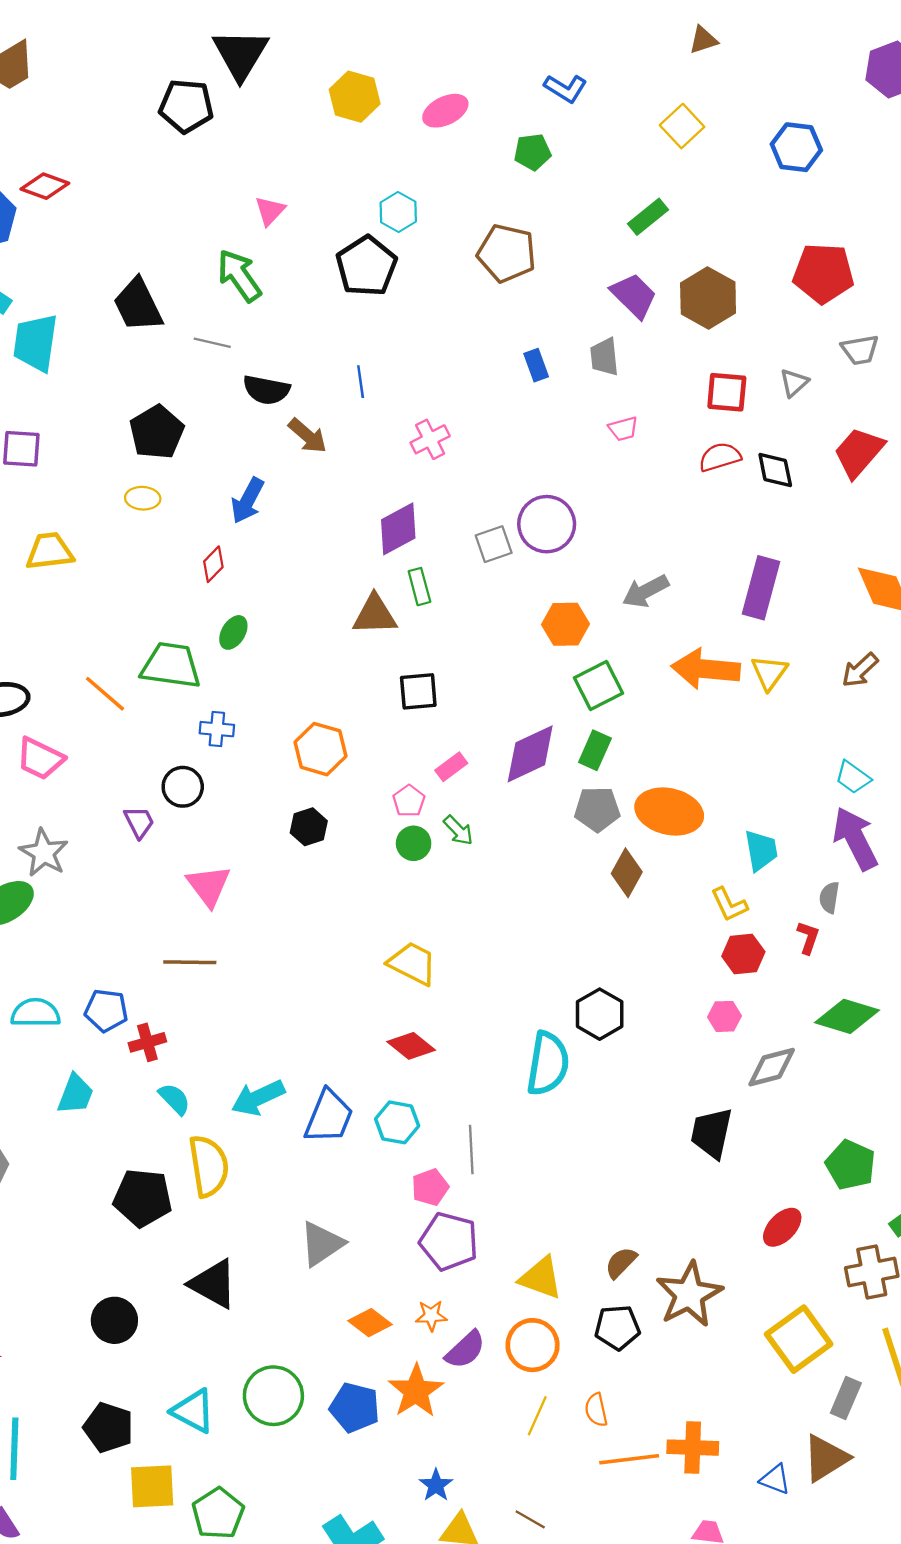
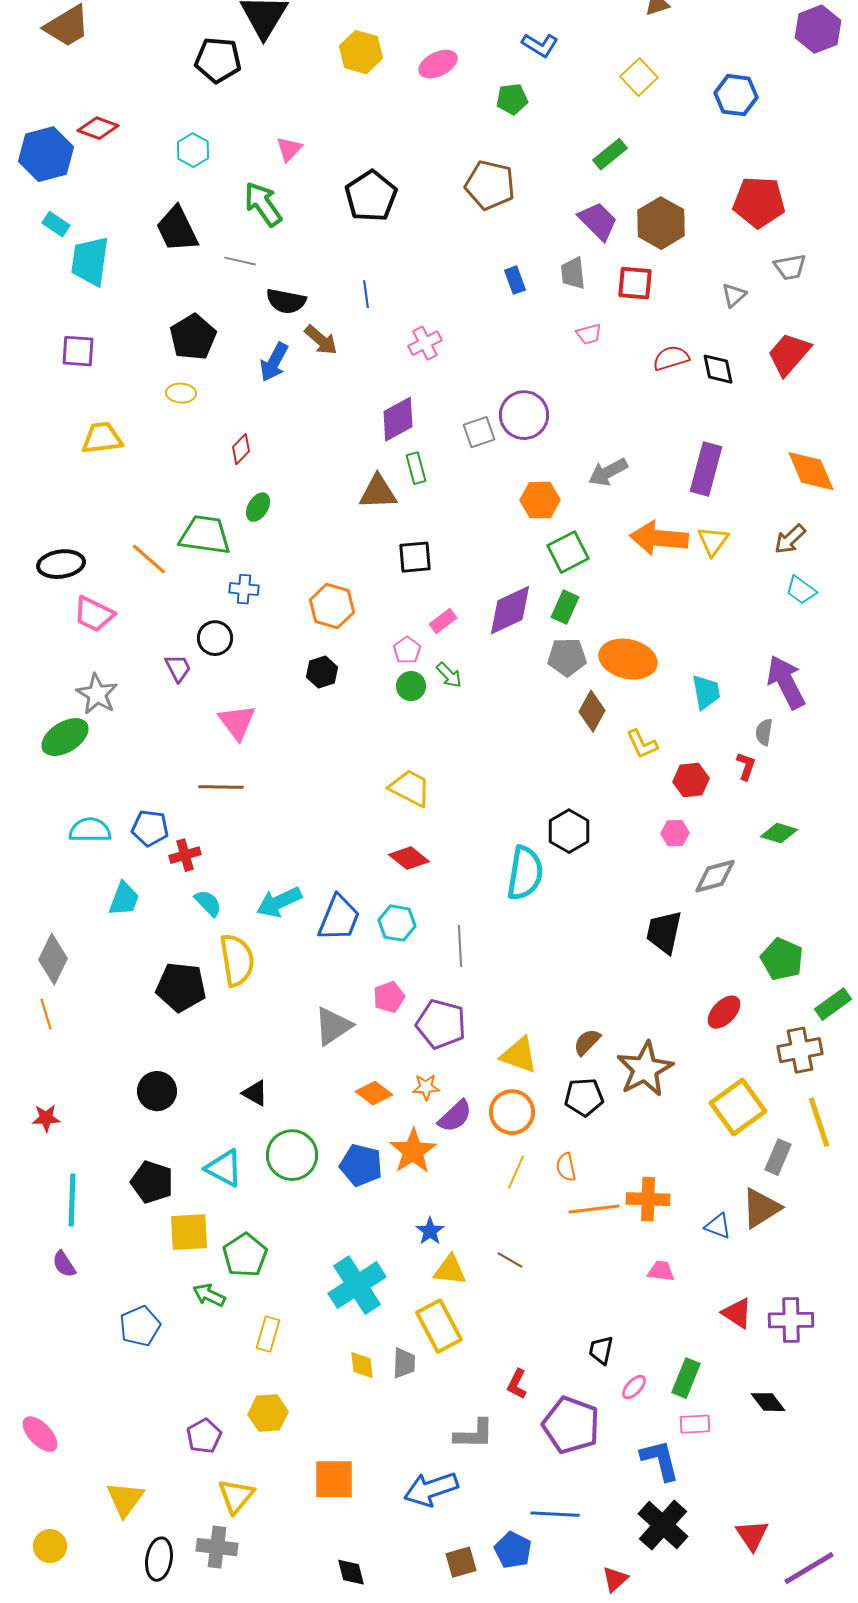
cyan hexagon: (398, 212) -> (193, 150), moved
red square: (727, 392) -> (635, 283), moved
blue arrow: (247, 501) -> (274, 362), moved
cyan trapezoid: (853, 777) -> (801, 590), moved
yellow L-shape: (729, 905) -> (642, 744), moved
green diamond: (847, 1016) -> (779, 833), size x0.7
pink pentagon: (430, 1187) -> (389, 997), moved
black triangle: (213, 1284) -> (255, 1093), moved, size x0.6

